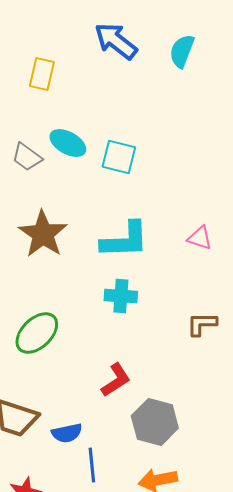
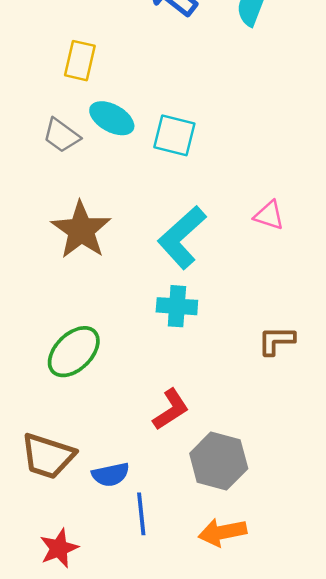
yellow rectangle: (42, 74) -> (80, 61), moved
pink triangle: (200, 238) -> (269, 215), moved
cyan L-shape: (125, 240) -> (182, 237), turned 140

